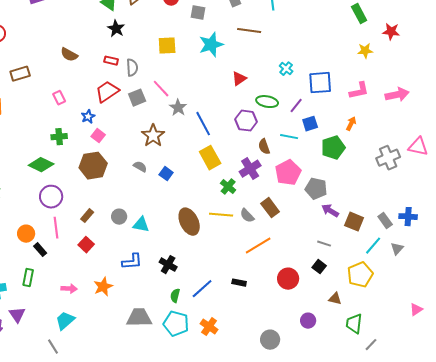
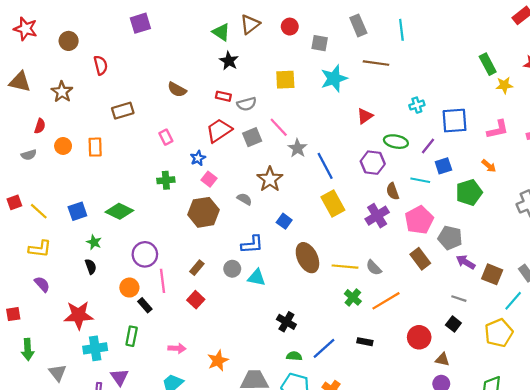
green rectangle: (359, 14) -> (488, 64), moved
gray semicircle: (132, 68) -> (247, 104), turned 78
cyan cross: (286, 69) -> (417, 105), turned 32
orange arrow: (351, 124) -> (489, 166), turned 104
green diamond: (41, 165) -> (119, 211), moved
gray semicircle: (140, 167) -> (244, 199), moved
green cross: (228, 187) -> (353, 297), moved
purple circle: (51, 197) -> (145, 254), moved
brown rectangle: (270, 208) -> (420, 259), moved
brown ellipse: (189, 222) -> (307, 258), moved
blue L-shape: (132, 262) -> (252, 244), moved
orange star: (103, 287) -> (218, 361), moved
green semicircle: (175, 296) -> (294, 356), turned 80
brown triangle: (335, 299) -> (442, 359), moved

